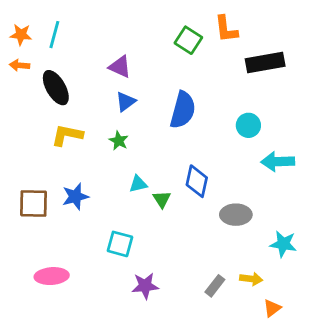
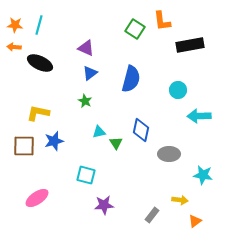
black ellipse: (56, 88) -> (40, 63), turned -35
yellow L-shape: (67, 135) -> (38, 113), moved
pink ellipse: (52, 276) -> (37, 198), turned -30
gray rectangle: (215, 286) -> (152, 215), moved

